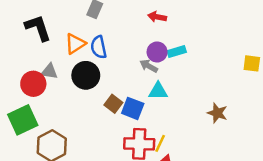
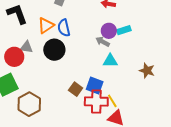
brown square: (113, 104) -> (76, 89), moved
blue square: (133, 108) -> (95, 85), moved
brown star: (217, 113) -> (147, 71), moved
yellow line: (160, 143) -> (112, 101), turned -56

